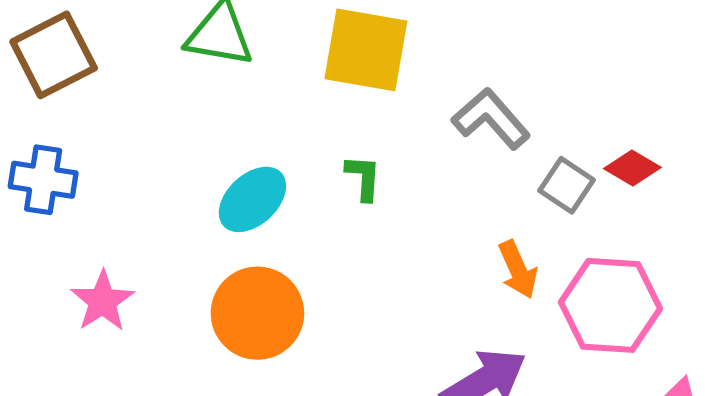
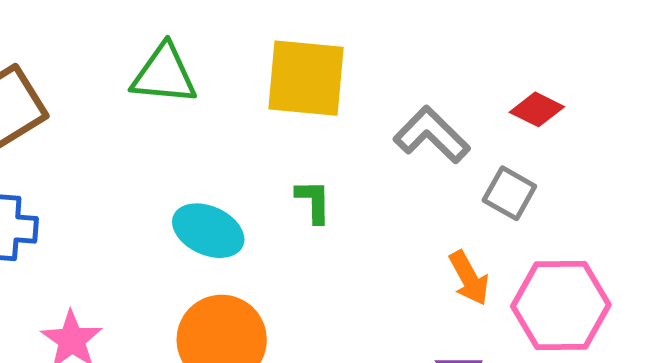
red diamond: (632, 168) -> (537, 109), moved
cyan ellipse: (252, 199) -> (208, 231), turned 72

